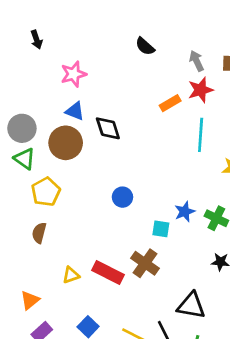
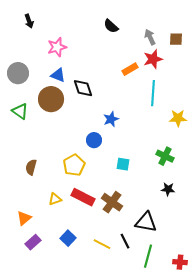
gray circle: (22, 128) -> (18, 73), moved
yellow pentagon: (46, 192) -> (74, 165), moved
blue star: (185, 212) -> (111, 119), moved
brown cross: (145, 263) -> (112, 202), moved

